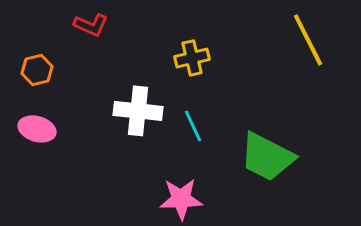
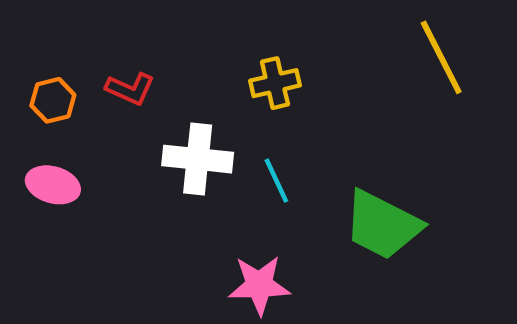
red L-shape: (91, 25) -> (130, 89), moved

